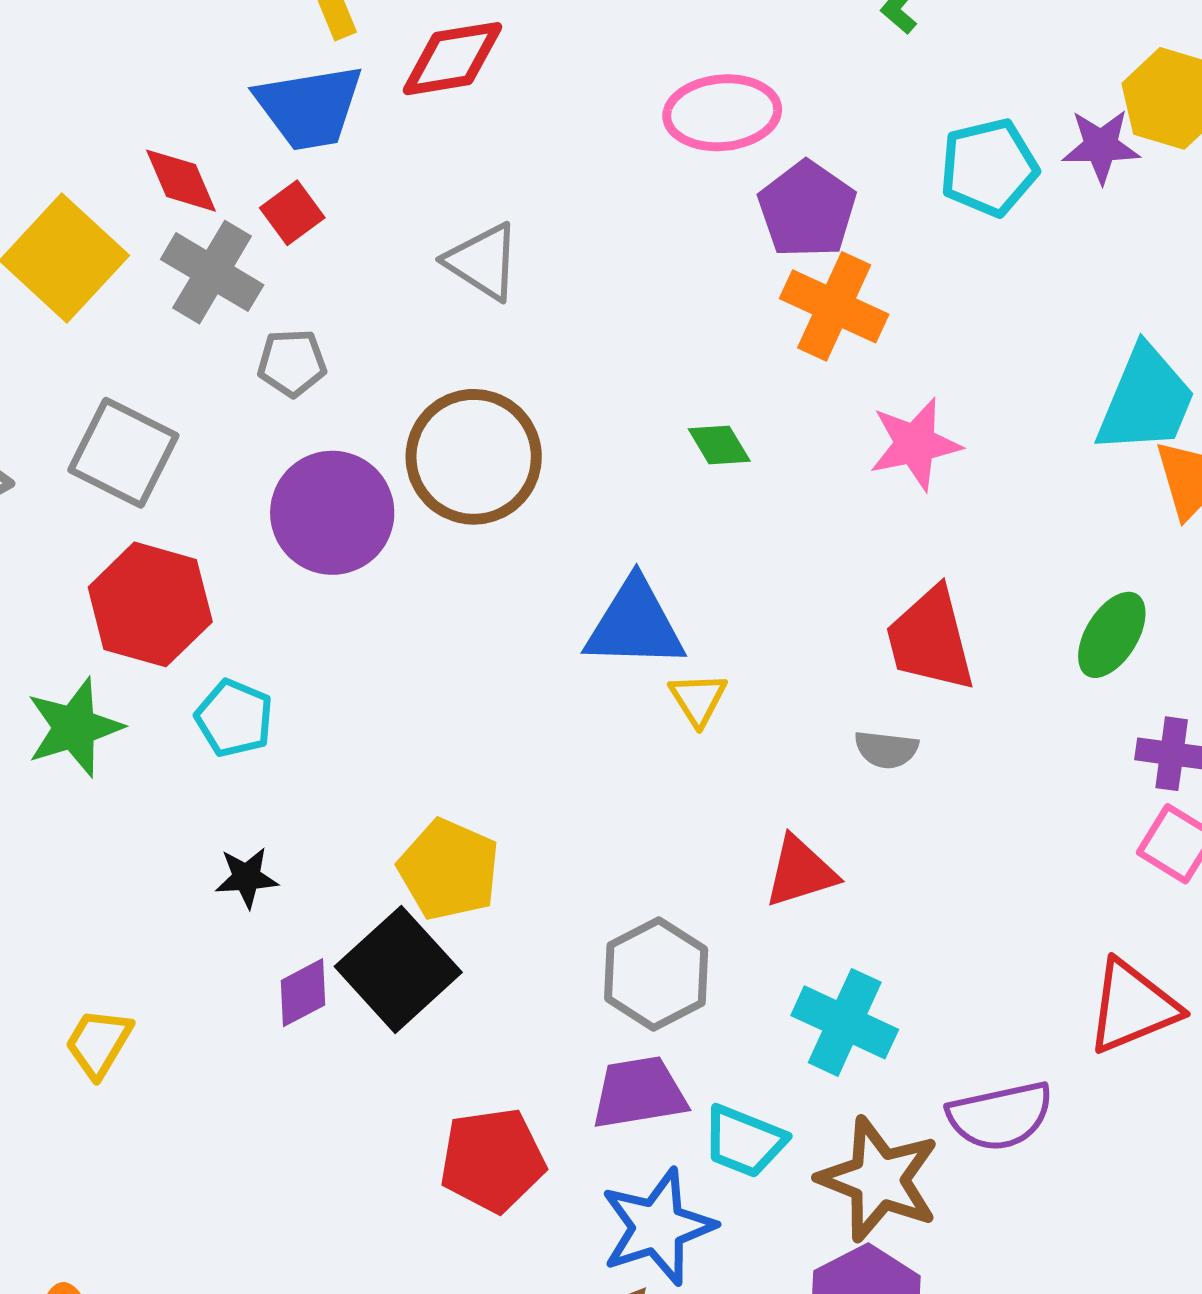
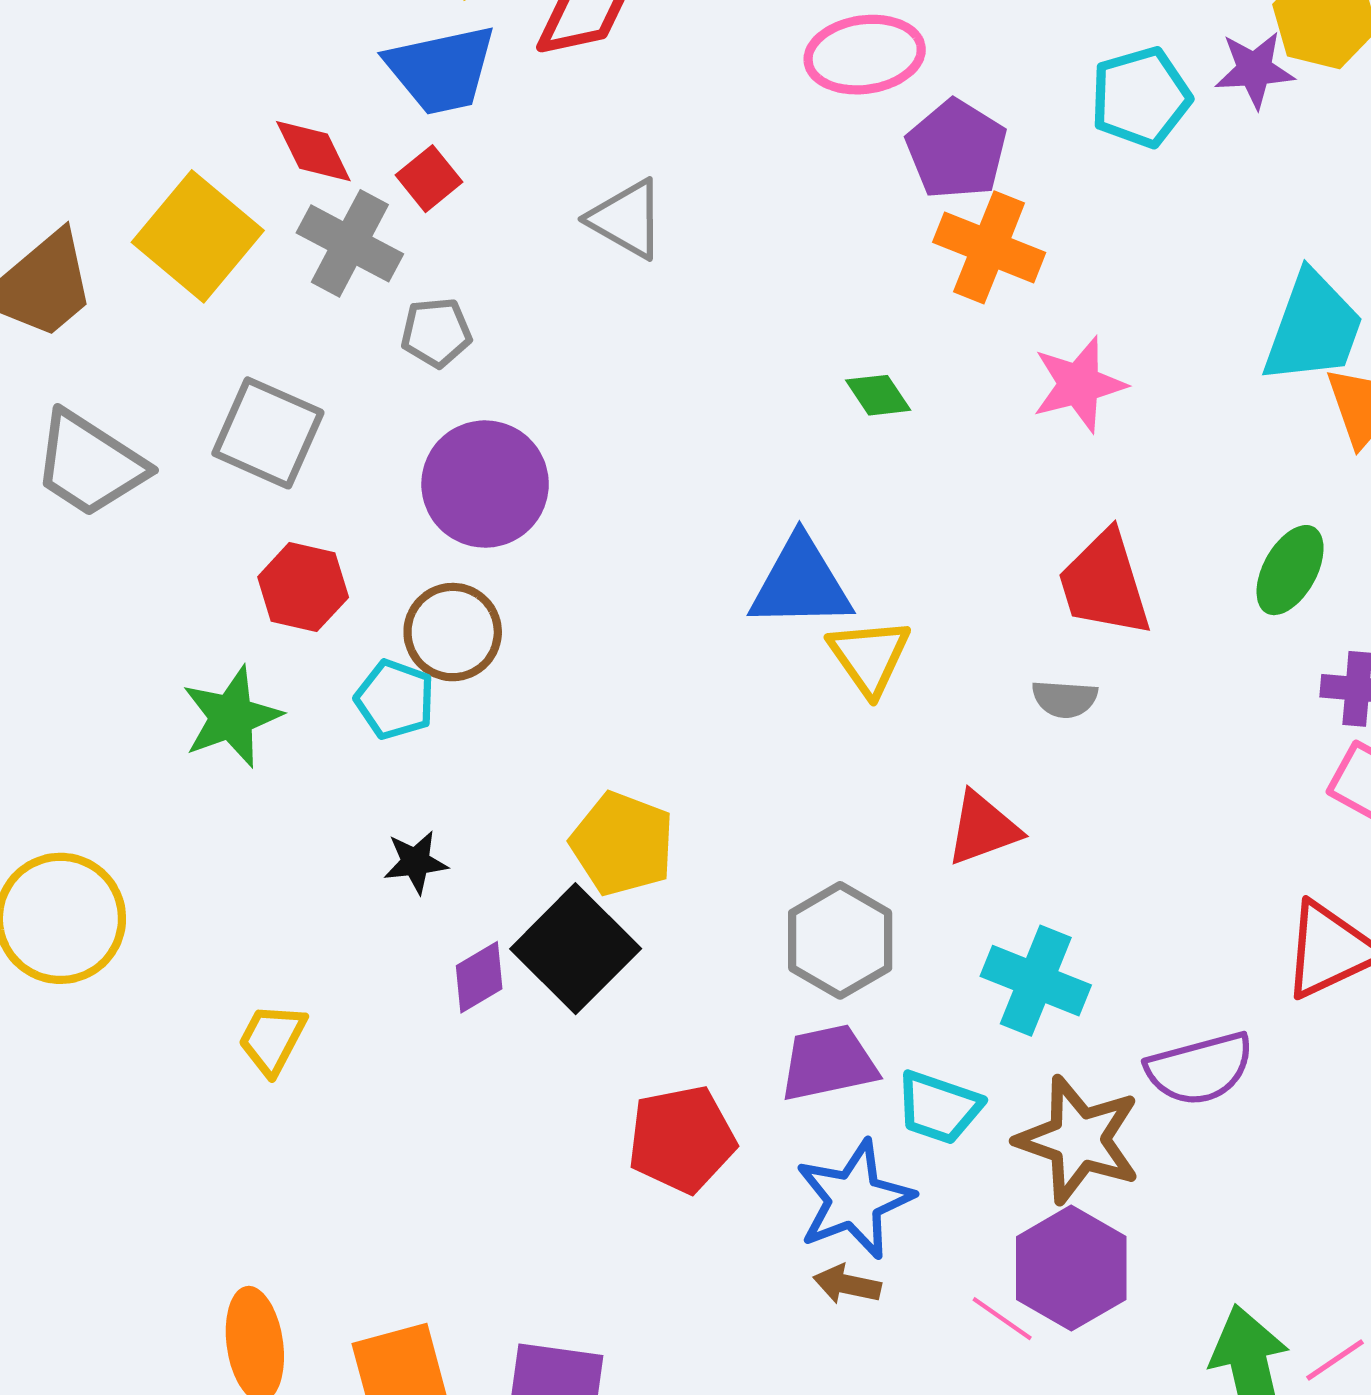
brown circle: (474, 457) -> (453, 632), moved, size x0.7
red hexagon: (150, 604) -> (303, 587), size x0.7
yellow triangle: (698, 699) -> (869, 657), size x1.4

